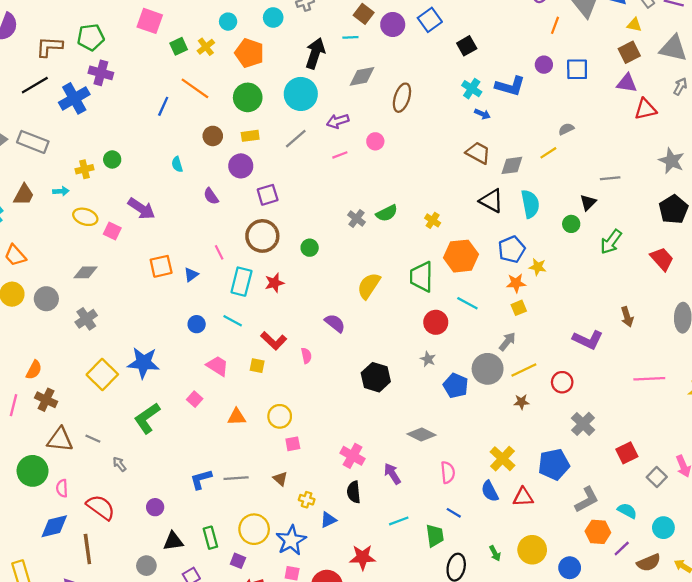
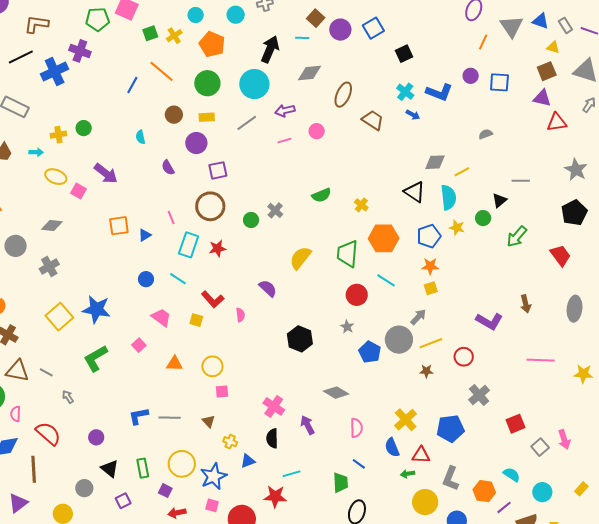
green pentagon: (91, 37) -> (98, 19), moved
brown trapezoid: (478, 153) -> (373, 120), moved
yellow line: (548, 153) -> (462, 172), moved
gray cross: (356, 219) -> (275, 210), moved
yellow star: (538, 267) -> (457, 228), moved
gray L-shape: (587, 500) -> (451, 479), moved, turned 135
cyan line: (399, 521) -> (292, 474), moved
black triangle: (173, 541) -> (110, 469), turned 42
green arrow: (495, 553) -> (408, 474), moved, turned 104

